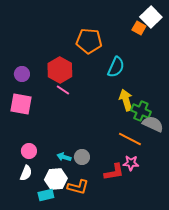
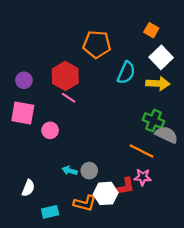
white square: (151, 17) -> (161, 57), moved
yellow arrow: (126, 100) -> (158, 84), moved, turned 110
pink circle: (29, 151) -> (50, 130), moved
white hexagon: (56, 179) -> (106, 193), moved

